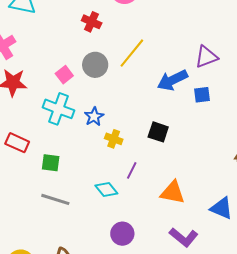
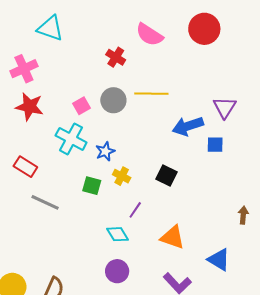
yellow line: (132, 53) -> (151, 94), turned 44
purple triangle: (206, 57) -> (225, 107), turned -45
green square: (51, 163) -> (92, 186), moved
cyan diamond: (106, 190) -> (118, 234), moved
gray line: (55, 199) -> (45, 202), moved

